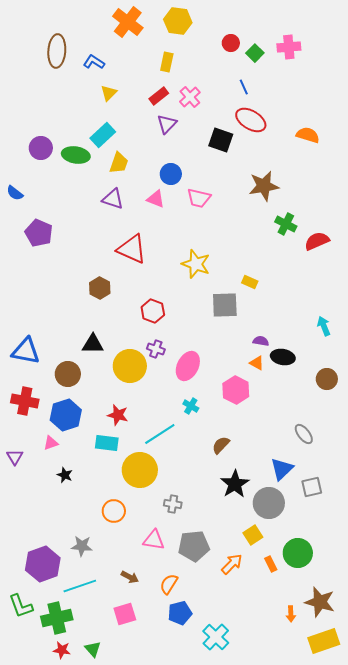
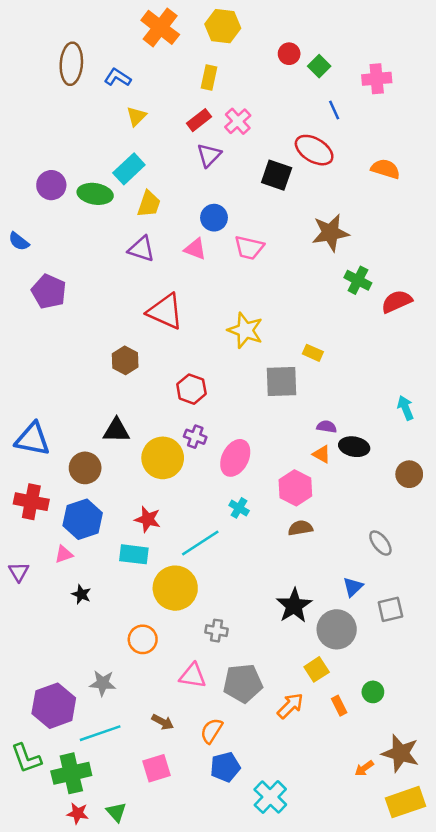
pink cross: (289, 47) -> (377, 79), moved
blue line: (244, 87) -> (334, 110), moved
brown semicircle: (221, 445) -> (300, 528), moved, turned 36
blue triangle: (282, 469) -> (353, 587), size x0.7
green circle: (298, 553) -> (373, 692), size x0.6
orange arrow: (291, 614) -> (364, 768), turned 56

